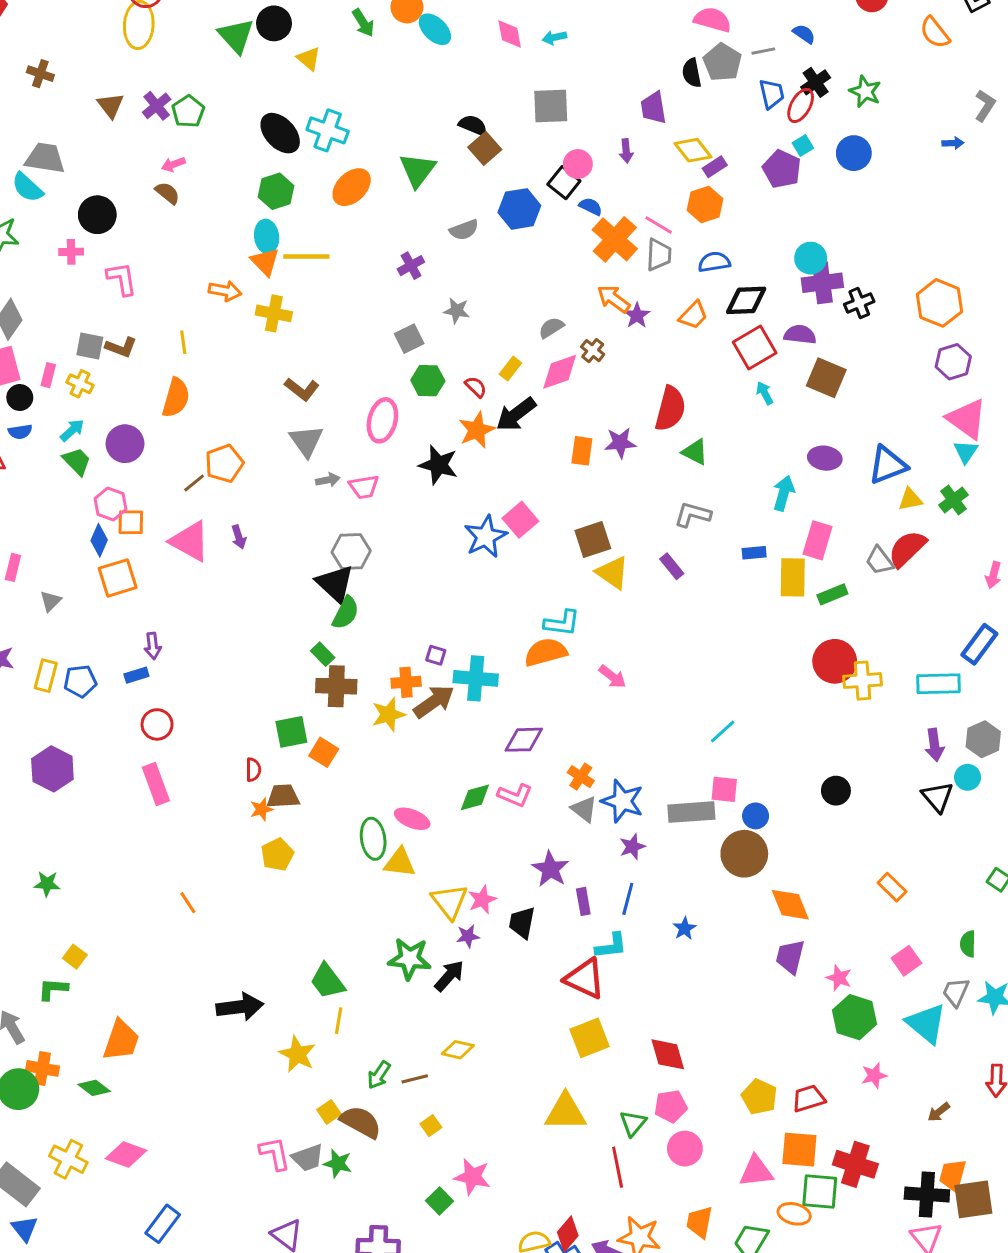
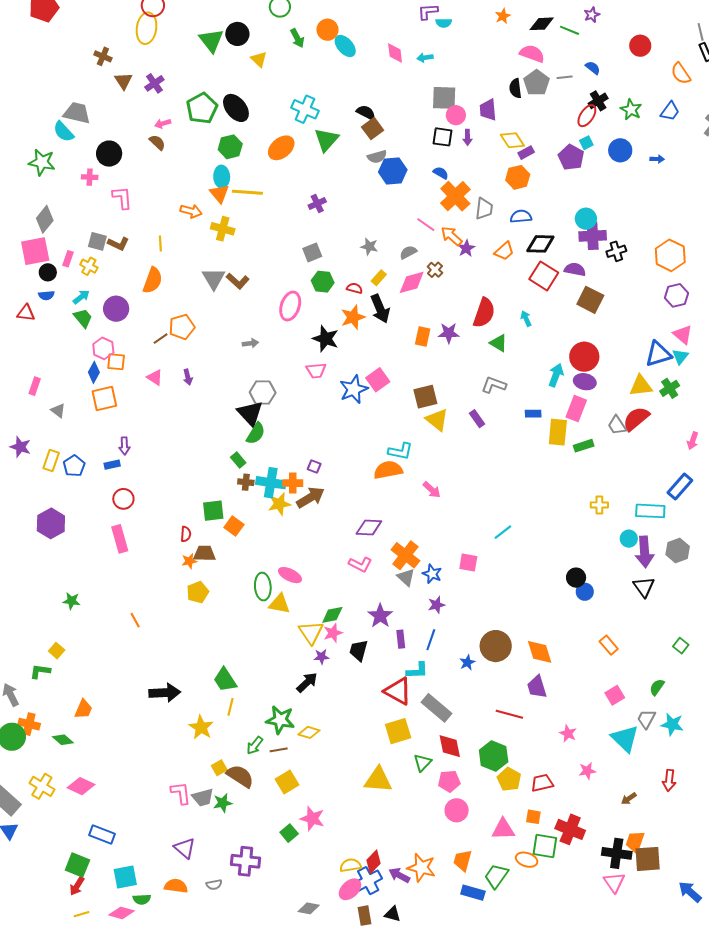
brown cross: (40, 74) -> (103, 56), moved
blue trapezoid: (772, 94) -> (670, 111), moved, turned 45
gray square: (551, 106) -> (444, 98), moved
green pentagon: (188, 111) -> (202, 108), moved, size x1.4
cyan cross: (328, 130) -> (305, 109), moved
blue arrow: (953, 143) -> (657, 159), moved
pink circle: (578, 164) -> (456, 115), moved
black square: (564, 183) -> (442, 137), moved, turned -35
pink line: (659, 225) -> (426, 225), moved
gray semicircle: (464, 230) -> (377, 157), moved
gray star: (457, 311) -> (369, 247), moved
red square: (755, 347) -> (544, 276), turned -32
red semicircle: (476, 387) -> (355, 288), turned -35
cyan arrow: (765, 393) -> (526, 319), moved
black arrow: (516, 414) -> (380, 309), turned -80
pink triangle: (967, 419) -> (683, 335), size x0.7
gray triangle: (306, 441) -> (214, 279), moved
purple ellipse: (825, 458) -> (585, 382), moved
blue triangle: (888, 465) -> (658, 354), moved
pink trapezoid: (364, 487) -> (316, 371), moved
yellow triangle: (910, 499) -> (641, 386), size x1.4
pink triangle: (190, 541) -> (155, 377), size x0.6
gray triangle: (50, 601) -> (58, 411), turned -42
red circle: (835, 661) -> (584, 357), moved
cyan cross: (476, 678) -> (271, 483), moved
blue pentagon: (80, 681) -> (74, 466), turned -30
yellow cross: (862, 681) -> (599, 505), size x0.7
brown cross: (336, 686) -> (246, 482), size x0.6
purple arrow: (935, 745) -> (645, 552), size x1.4
orange cross: (581, 777) -> (405, 555), size x1.6
cyan circle: (968, 777) -> (629, 539), moved
pink square: (724, 789) -> (468, 562), moved
green diamond: (475, 797) -> (332, 615), moved
blue star: (622, 801) -> (432, 574), size x0.7
gray rectangle: (691, 812) -> (436, 708), moved, turned 40
blue circle: (756, 816) -> (585, 592), moved
brown circle: (744, 854) -> (496, 646), moved
green star: (47, 884) -> (71, 601), moved
green semicircle: (968, 944) -> (657, 687), turned 30
purple trapezoid: (790, 957) -> (537, 687), turned -35
green star: (410, 959) -> (280, 720), moved
pink star: (839, 978) -> (568, 733), moved
green hexagon: (855, 1017) -> (494, 756), moved
orange trapezoid: (121, 1040) -> (83, 709), size x0.7
green triangle: (633, 1123) -> (422, 763), moved
yellow square: (431, 1126) -> (287, 782), size x1.6
orange square: (799, 1150) -> (533, 817), size x0.6
green star: (338, 1163) -> (223, 803), turned -30
red line: (618, 1167) -> (509, 714), moved, turned -68
blue rectangle: (163, 1224) -> (102, 835), turned 70

